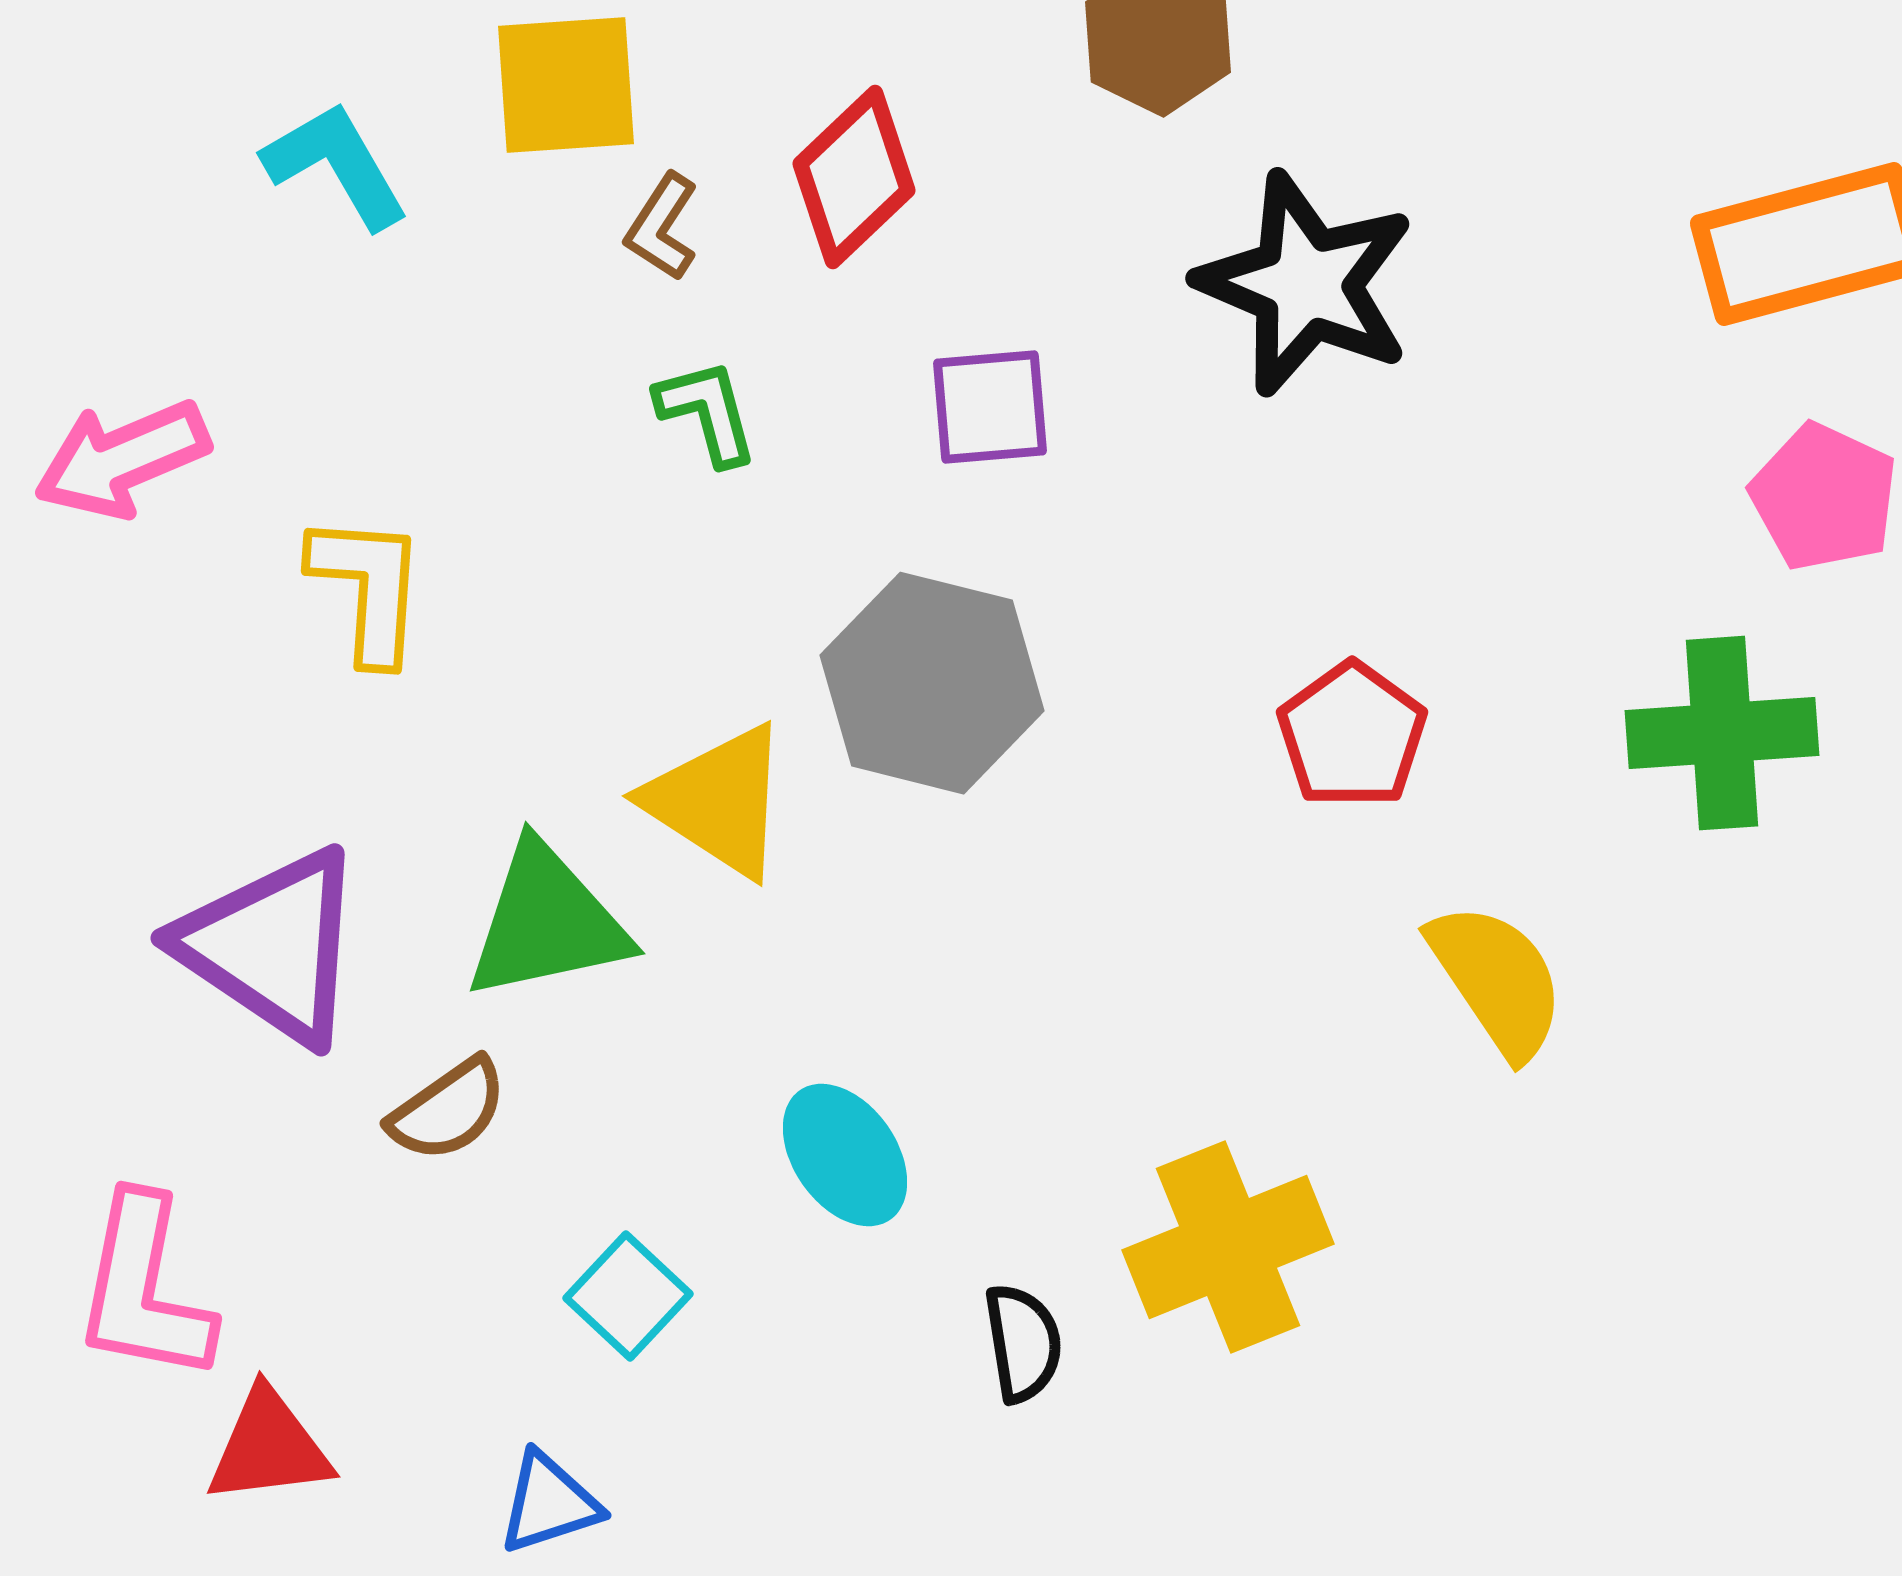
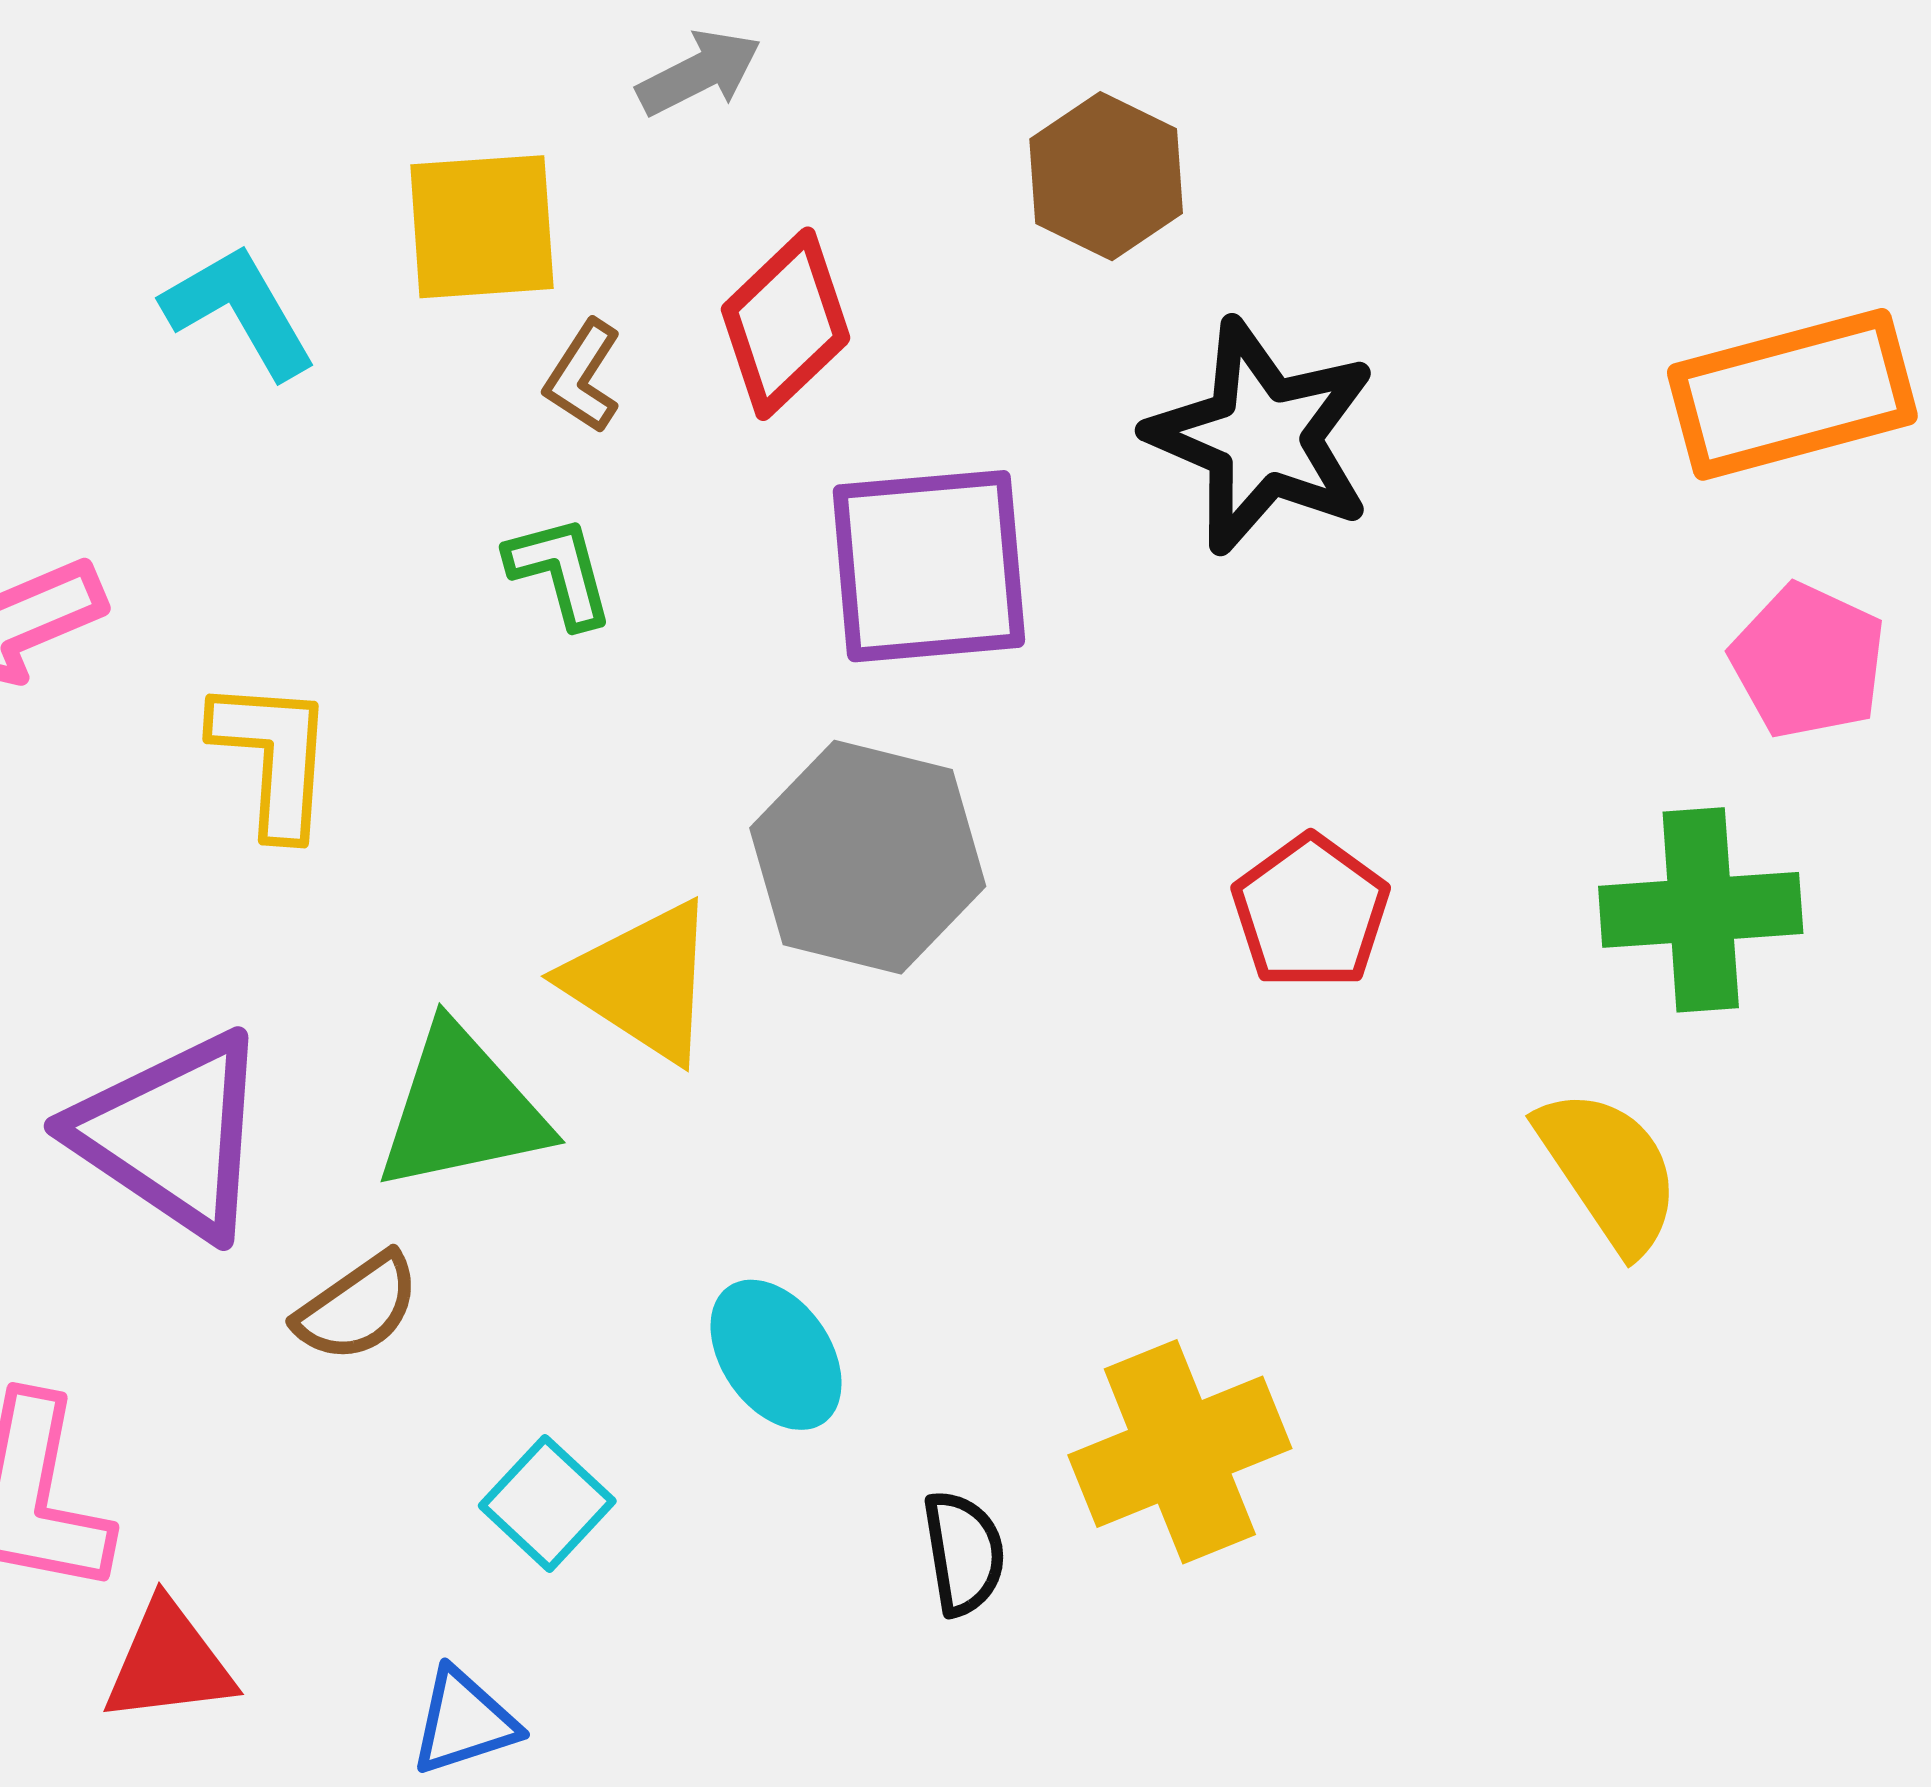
purple square: (990, 407) -> (929, 566), size x1.6
green L-shape: (707, 412) -> (560, 571), moved
yellow semicircle: (1497, 980) -> (1609, 1170), moved

